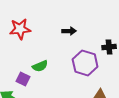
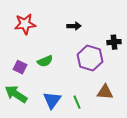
purple square: (23, 79) -> (20, 67), moved

